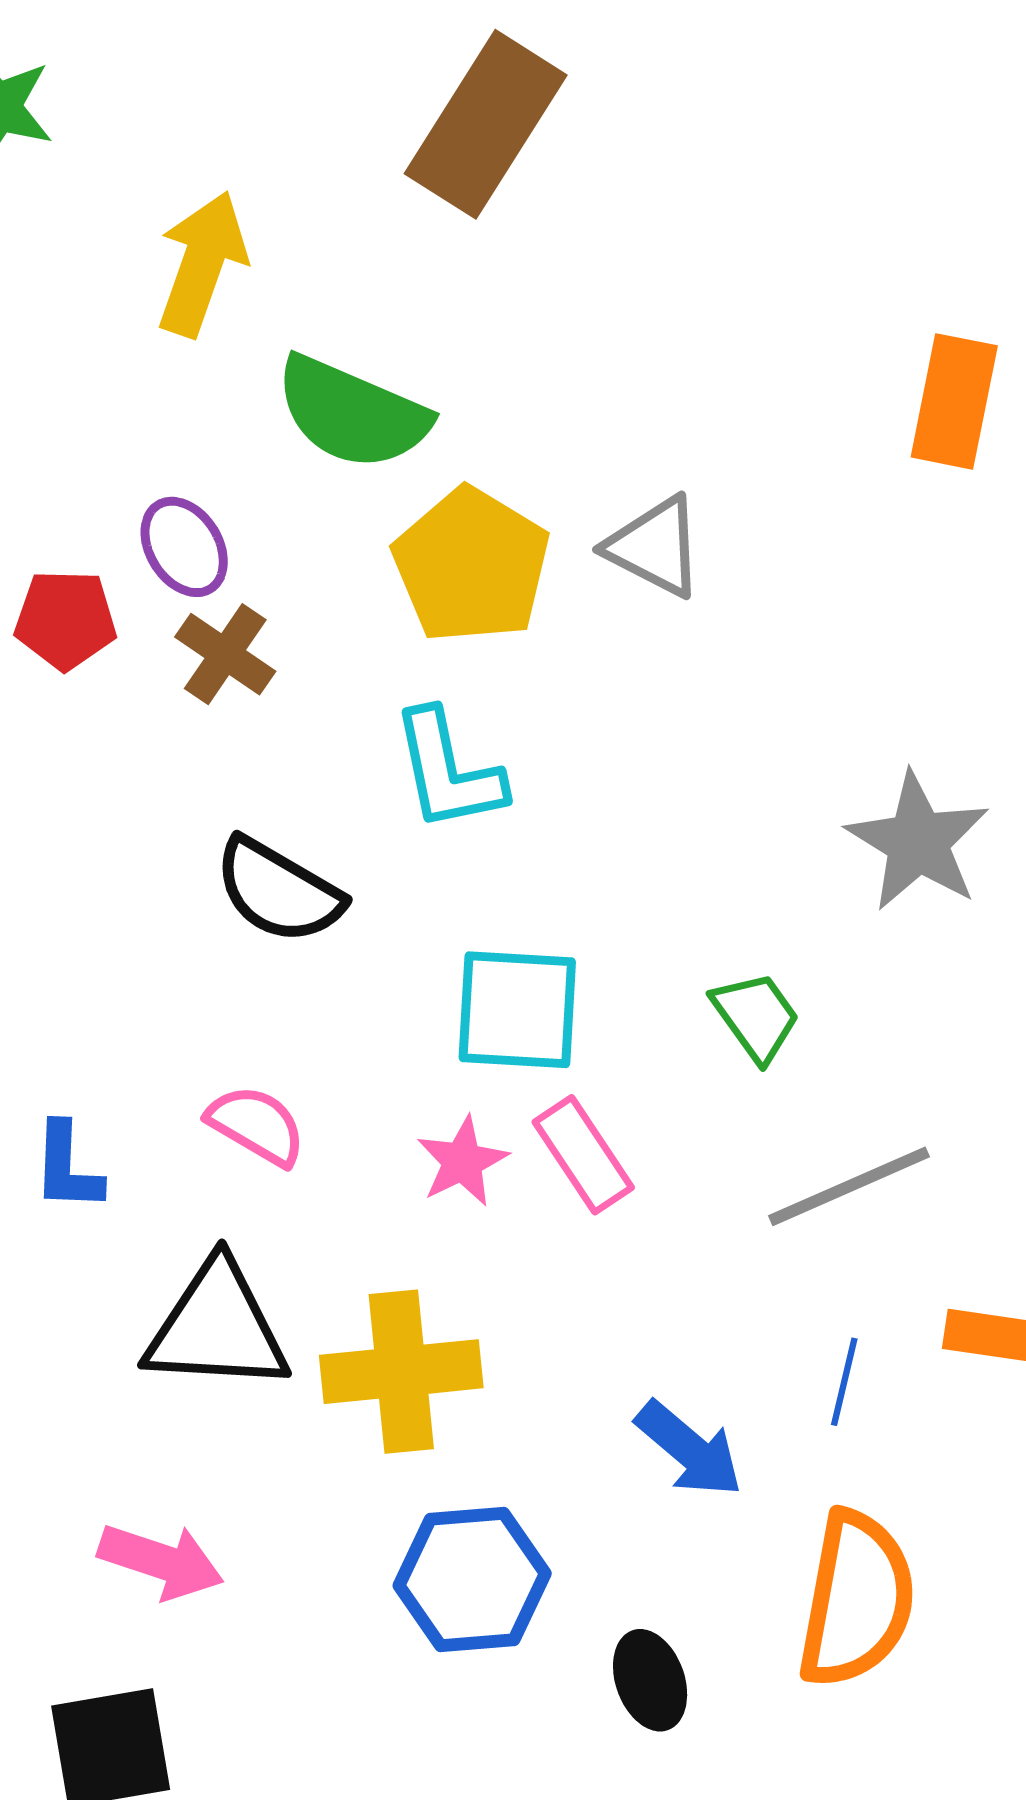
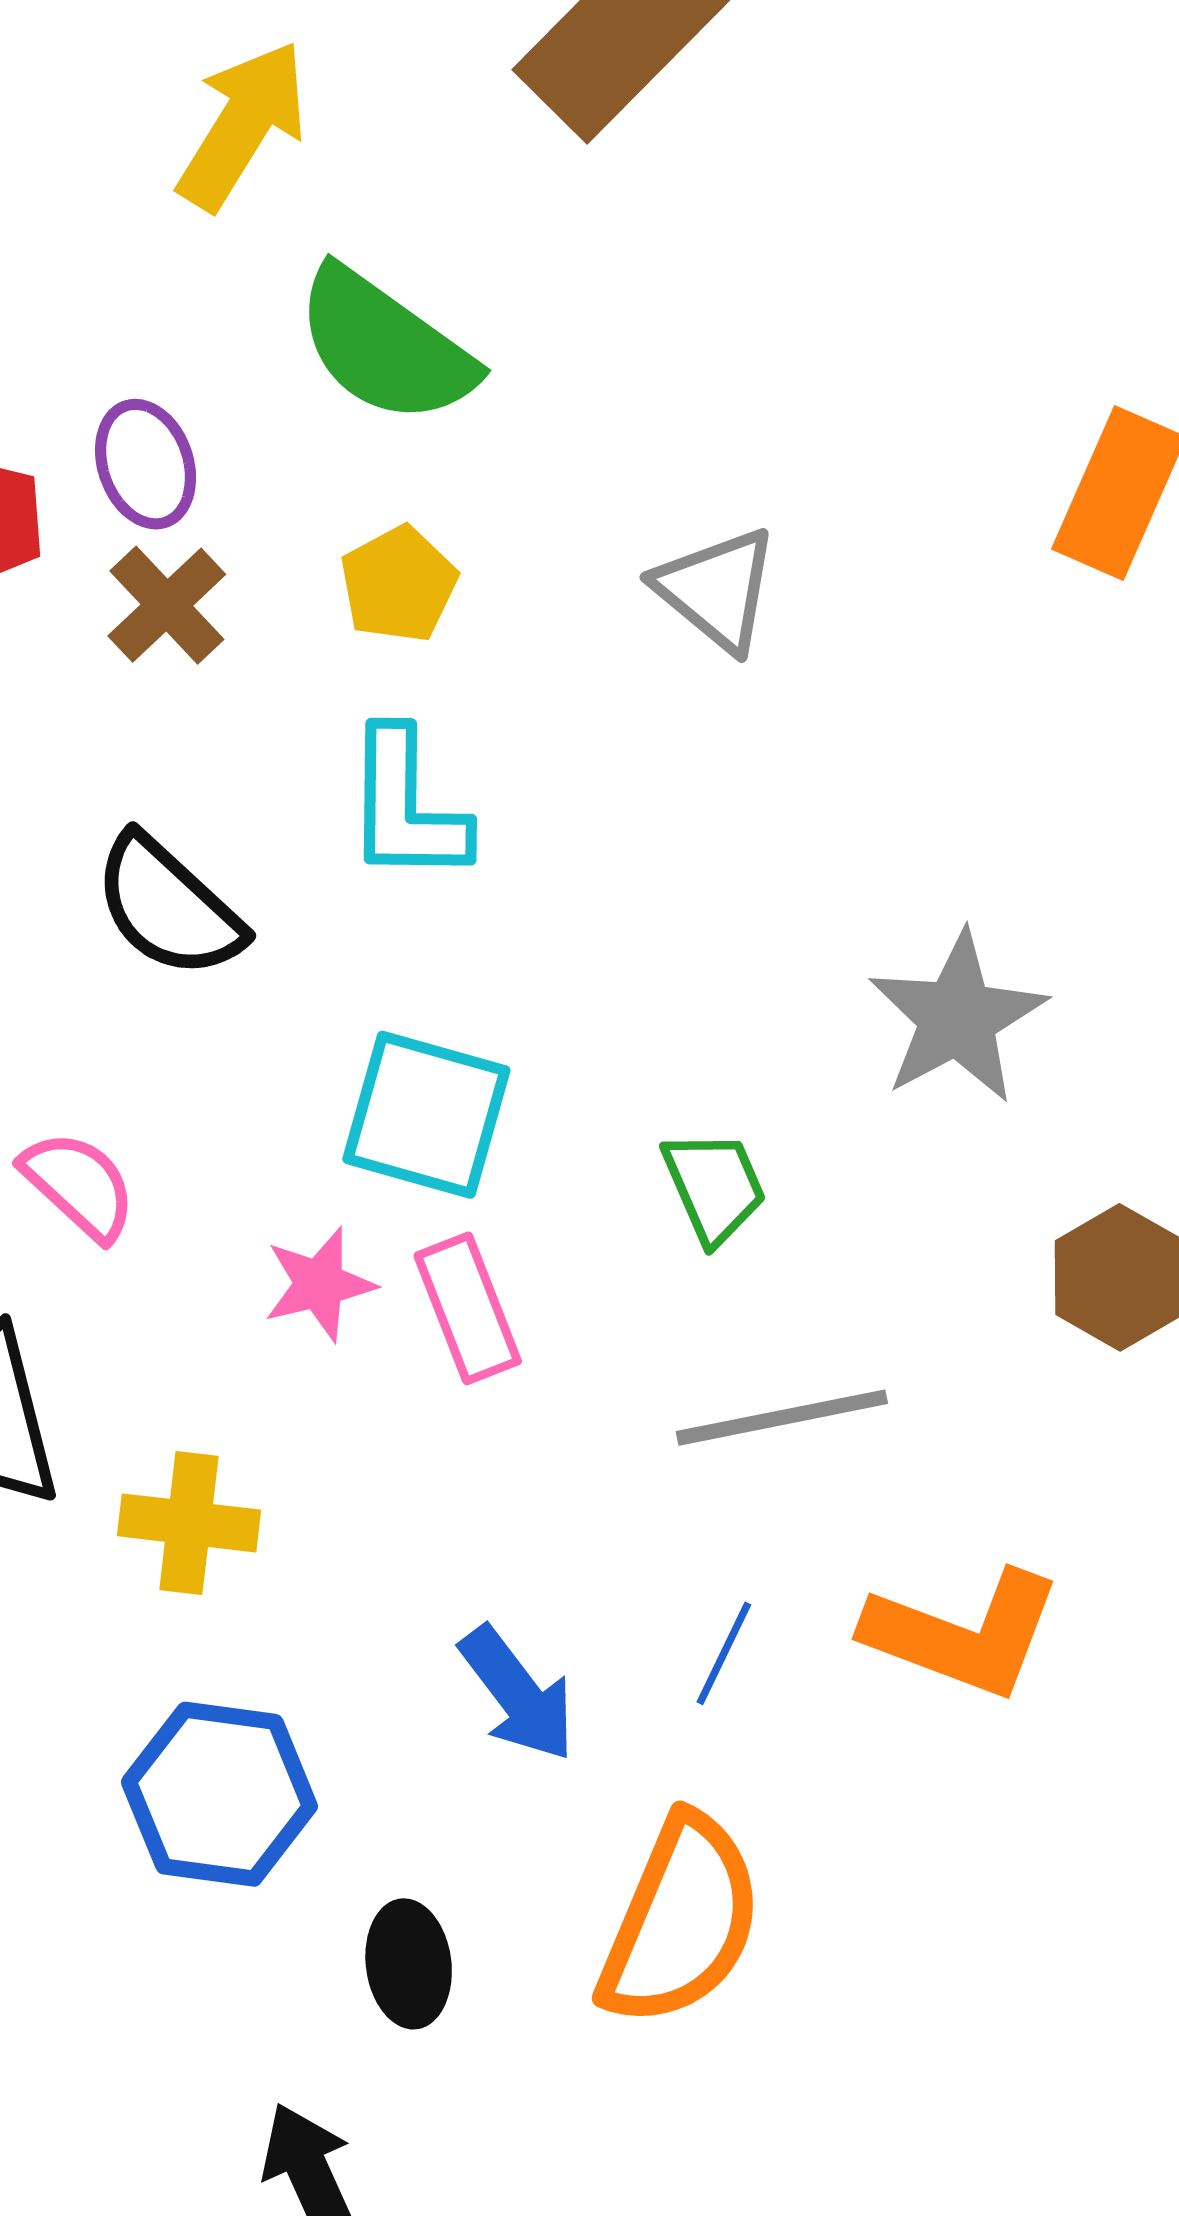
yellow pentagon: (471, 565) -> (399, 584), moved, size x0.6
yellow cross: (401, 1372) -> (189, 1523), size x0.7

